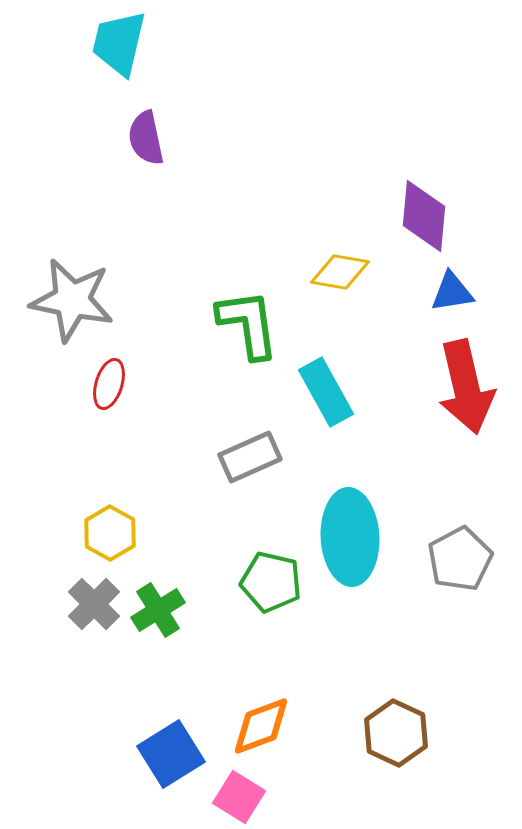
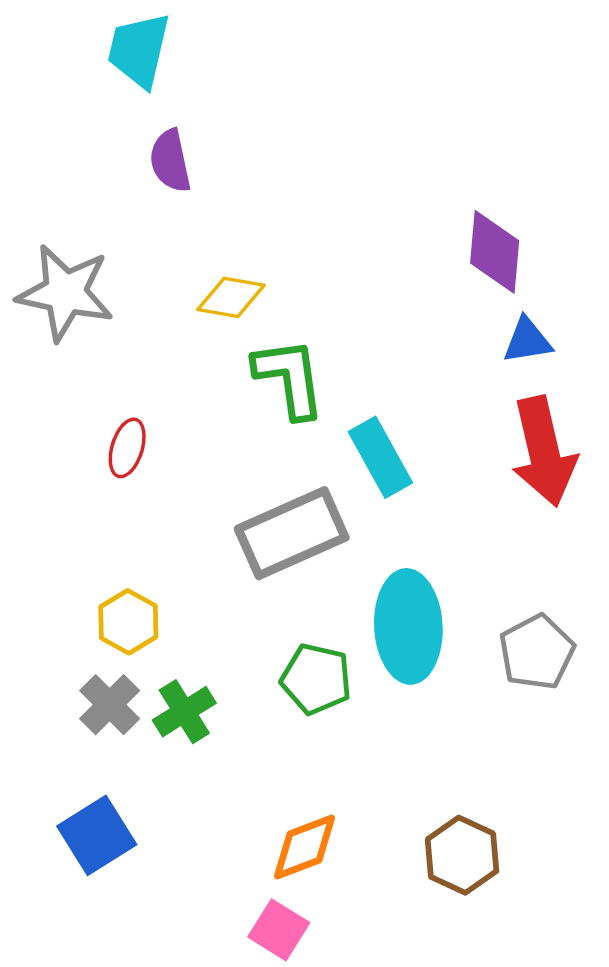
yellow diamond: (340, 272) -> (231, 297), moved
gray star: (72, 300) -> (65, 293), moved
gray rectangle: (250, 457) -> (292, 533), size x1.5
blue square: (171, 754) -> (97, 835), moved

